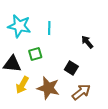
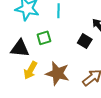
black square: (71, 68) -> (85, 41), moved

